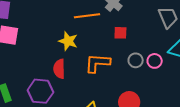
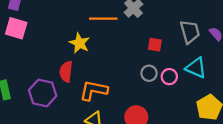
red square: (120, 33) -> (155, 45), moved
orange L-shape: (97, 63) -> (94, 90), moved

